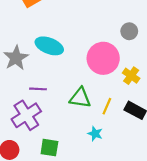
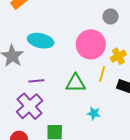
yellow cross: (131, 76) -> (118, 56), turned 35
yellow line: (107, 106) -> (102, 74), moved

